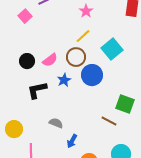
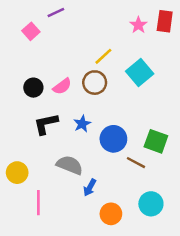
pink star: (86, 11) -> (138, 25), moved
blue circle: (92, 75) -> (113, 139), moved
blue star: (64, 80) -> (82, 124), moved
gray semicircle: (56, 123) -> (70, 165), size x1.5

